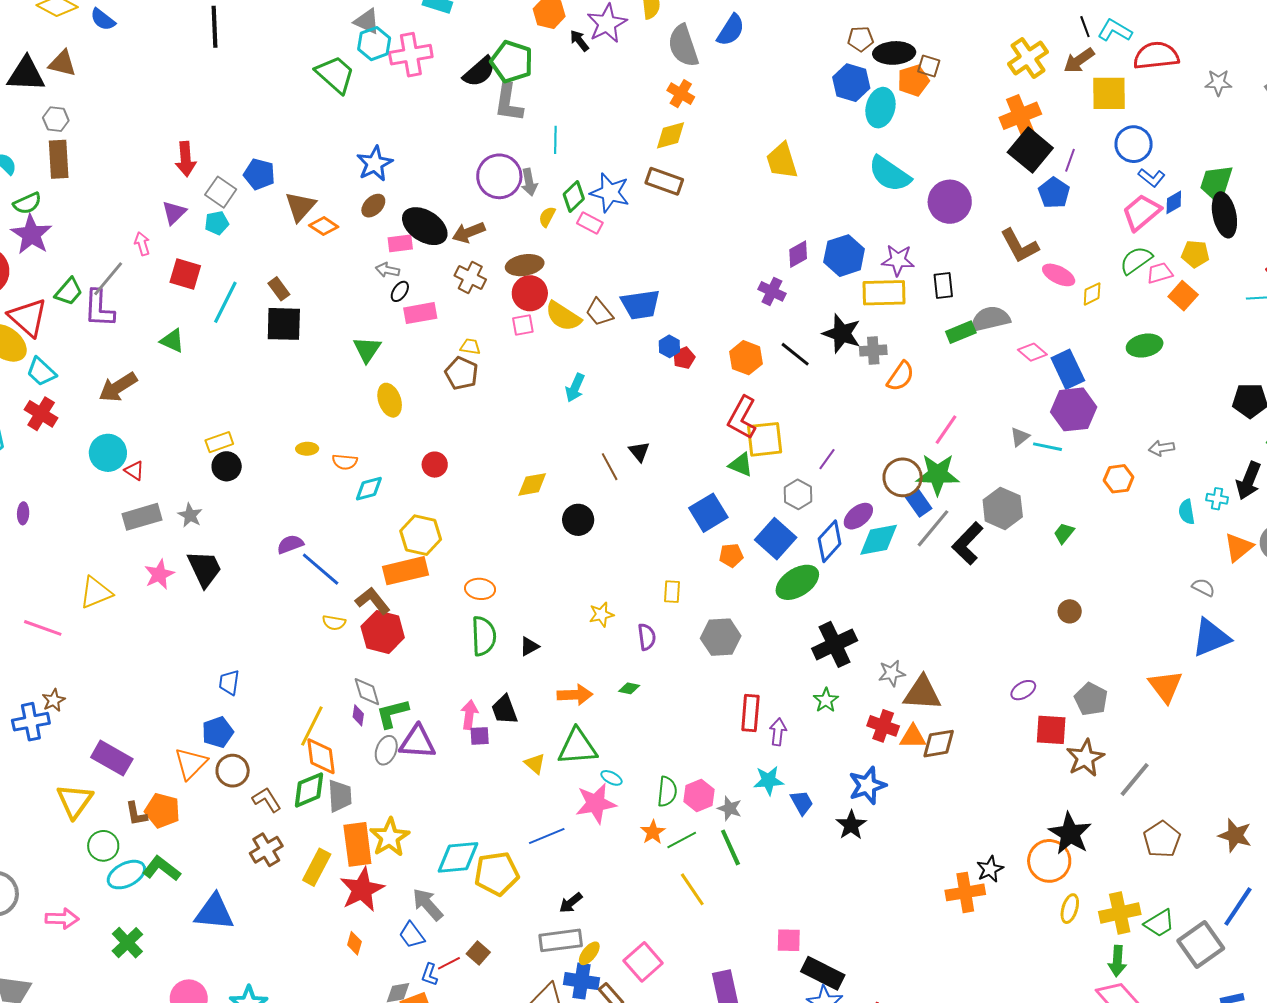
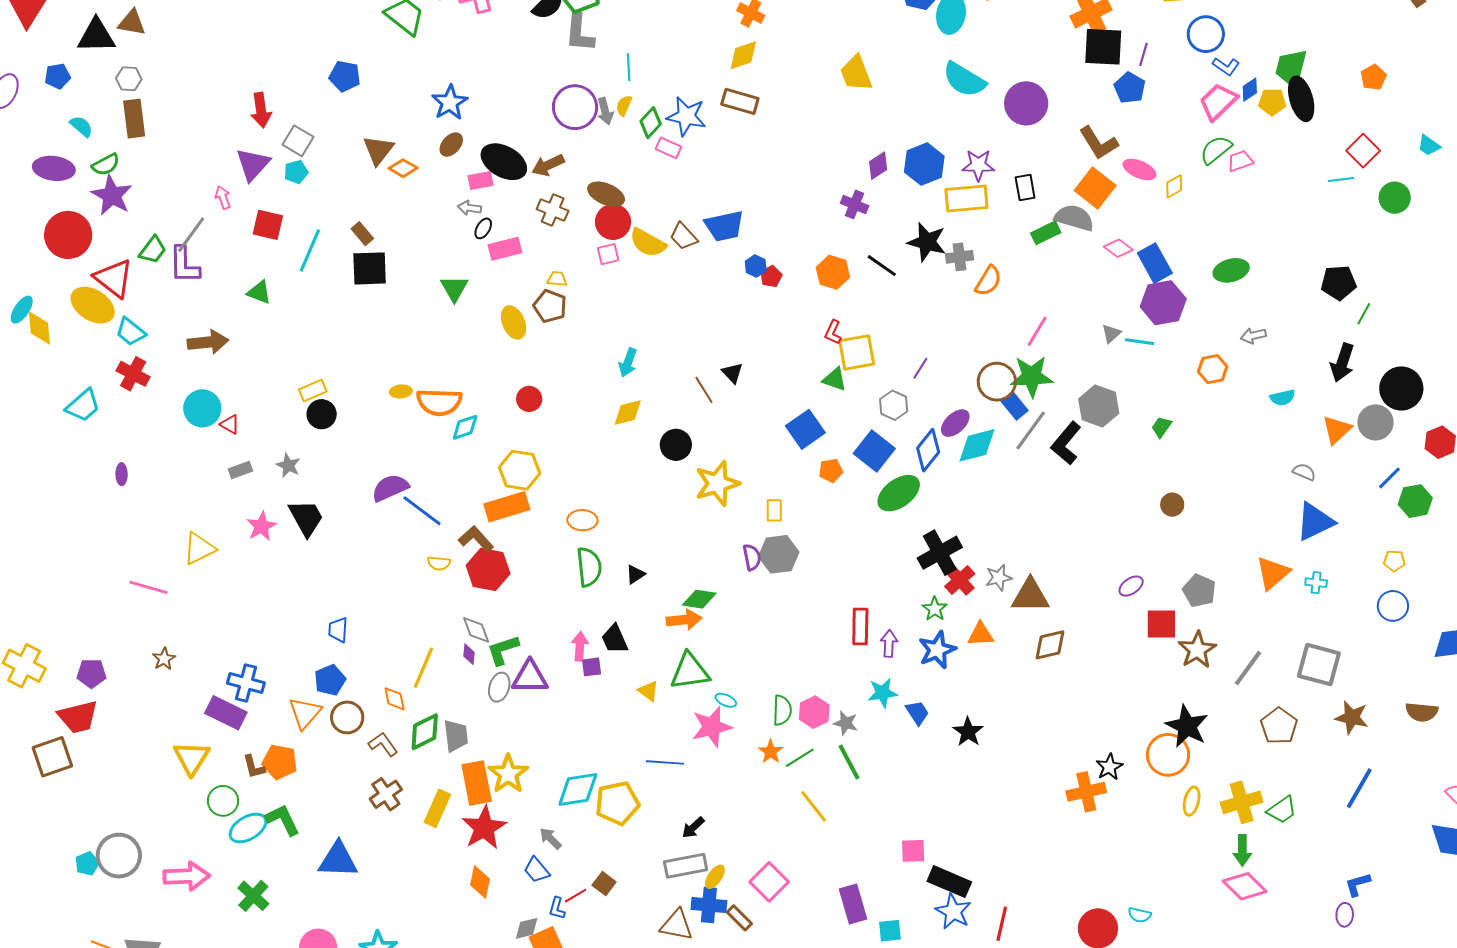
black square: (1030, 150) -> (1103, 47), turned -33
blue pentagon: (259, 174) -> (345, 76), moved
purple triangle: (174, 213) -> (253, 164), size x1.4
yellow semicircle: (547, 217) -> (624, 105), moved
yellow pentagon: (1195, 254) -> (1272, 102), moved
brown ellipse: (525, 265) -> (606, 194), turned 36
orange square: (1183, 296) -> (1095, 188), moved, size x1.4
gray semicircle: (990, 319) -> (1074, 218), turned 33
green ellipse: (1145, 346) -> (1231, 270), moved
brown arrow: (118, 387) -> (208, 342), turned -150
cyan arrow: (575, 388) -> (628, 362), moved
yellow ellipse: (390, 400) -> (513, 322), moved
red L-shape: (742, 418) -> (833, 332), size x0.6
orange semicircle: (345, 462) -> (439, 402), size x1.8
cyan cross: (1217, 499) -> (1316, 583), moved
cyan semicircle: (1187, 512) -> (1283, 398), turned -90
gray rectangle: (142, 517) -> (240, 470), size x0.6
purple semicircle: (290, 544) -> (390, 488), size x1.4
yellow star: (601, 615) -> (717, 483), moved, size x1.8
gray hexagon: (721, 637) -> (779, 554), moved
orange triangle: (1165, 686) -> (1273, 573), turned 30
green diamond: (629, 688) -> (699, 599), moved, size x1.6
blue cross: (31, 722) -> (246, 683), moved, turned 30
red cross: (883, 726) -> (960, 580), moved, turned 32
orange triangle: (913, 737) -> (981, 634), moved
orange diamond: (321, 756) -> (395, 699), moved, size x0.7
blue star: (867, 785) -> (937, 650), moved
blue line: (547, 836) -> (665, 762), turned 30
green L-shape: (162, 869) -> (283, 820), turned 30
gray arrow: (428, 905) -> (551, 838), size x0.7
pink arrow: (62, 919) -> (187, 876), size x1.4
orange diamond: (354, 943) -> (480, 882), size x1.4
gray square: (1201, 944) -> (1319, 665), moved, turned -36

